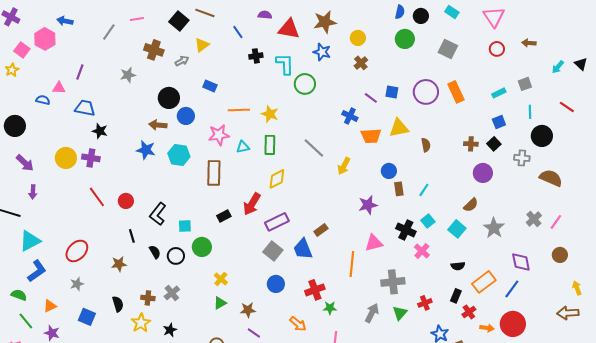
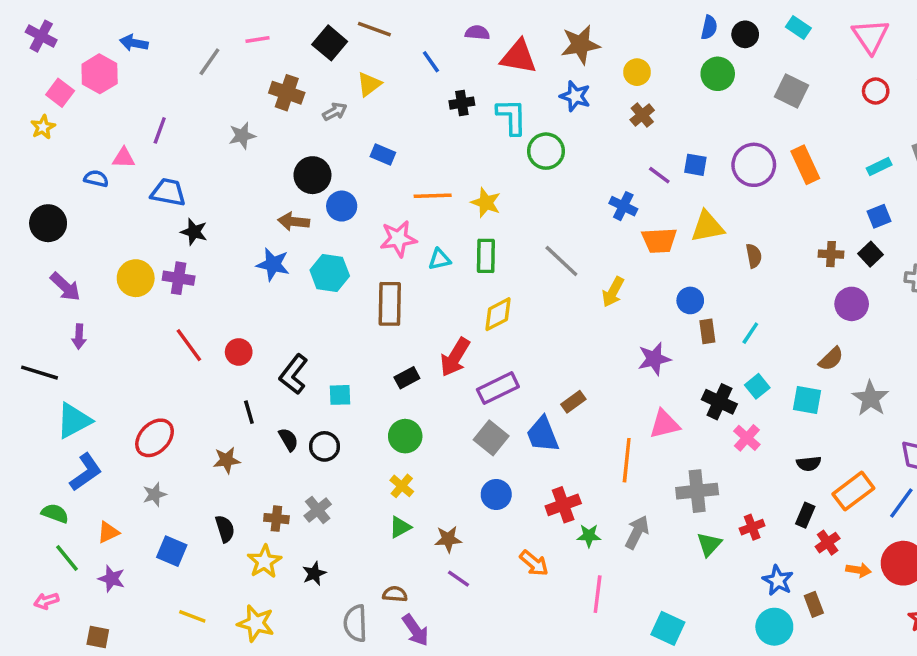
cyan square: (457, 229) -> (807, 400), turned -30
green circle: (202, 247) -> (405, 436), moved
gray arrow: (372, 313) -> (637, 532), moved

